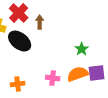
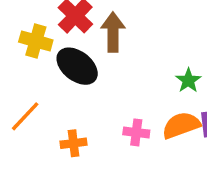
brown arrow: (40, 22) -> (113, 32), size x1.5

